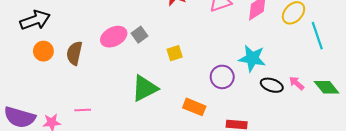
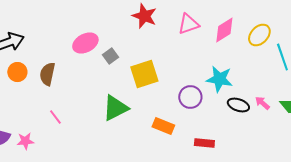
pink ellipse: (114, 37) -> (85, 43), moved
yellow square: (175, 53) -> (144, 74), size x1.8
pink line: (83, 110) -> (55, 117), moved, turned 56

